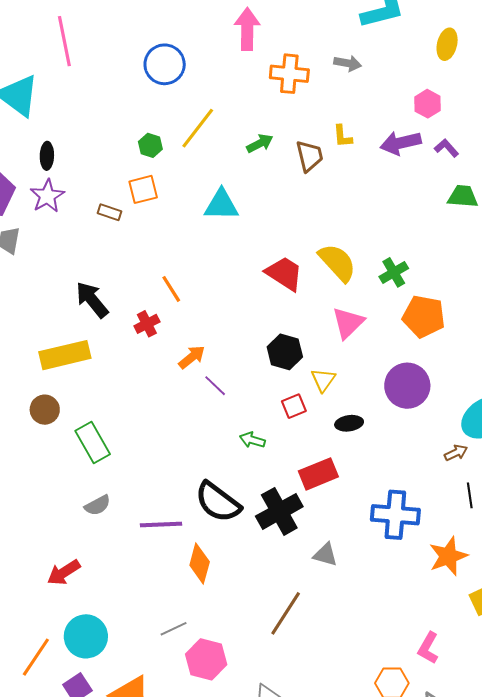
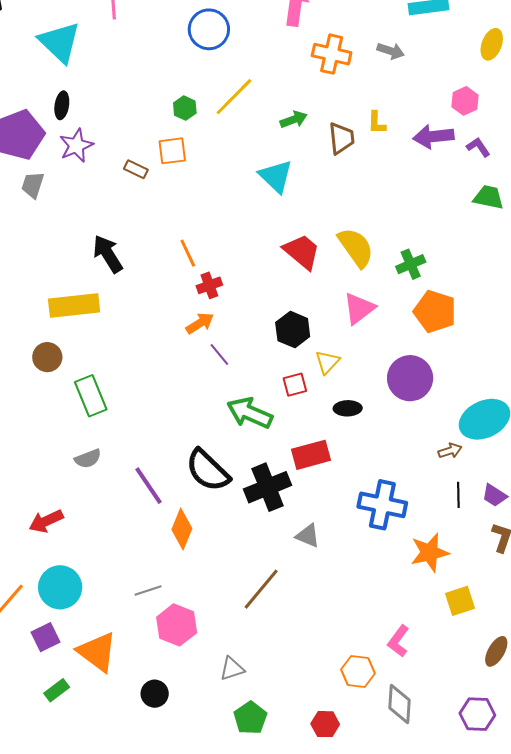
black ellipse: (47, 156) -> (62, 105), moved
cyan triangle: (221, 205) -> (276, 176), moved, turned 36
red cross: (147, 324) -> (209, 285), moved
green arrow: (252, 440) -> (250, 413), size x1.8
purple line: (161, 524) -> (149, 486), turned 51

